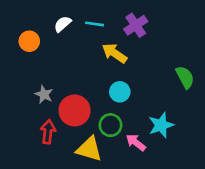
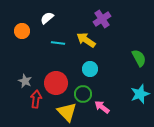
cyan line: (95, 24) -> (58, 43), moved
gray star: (44, 94) -> (25, 81), moved
cyan star: (161, 125) -> (140, 94), moved
yellow triangle: (89, 149) -> (67, 112), turned 30

